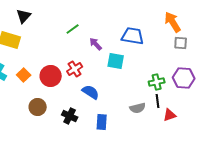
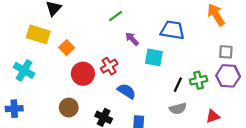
green line: (73, 29) -> (116, 16), moved
gray square: (181, 43) -> (226, 52), moved
orange square: (24, 75) -> (67, 48), moved
black line: (158, 101) -> (178, 85), moved, turned 32

